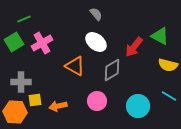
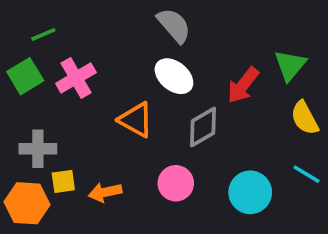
gray semicircle: (96, 14) -> (174, 25), size x1.5
green triangle: (160, 36) -> (290, 65), turned 42
yellow semicircle: (168, 65) -> (305, 118), turned 48

